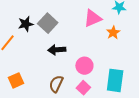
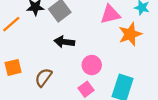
orange star: (113, 32) -> (130, 34), size x1.5
brown semicircle: (56, 84) -> (43, 77), moved

